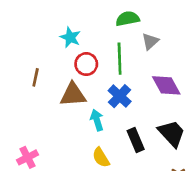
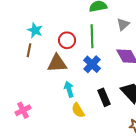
cyan star: (70, 37) -> (35, 30), moved
gray triangle: (150, 41) -> (123, 24), moved
cyan arrow: (97, 120) -> (69, 89), moved

